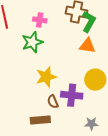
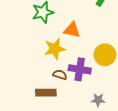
orange triangle: (87, 46) -> (72, 30), moved
brown semicircle: (53, 102) -> (60, 75), turned 128

